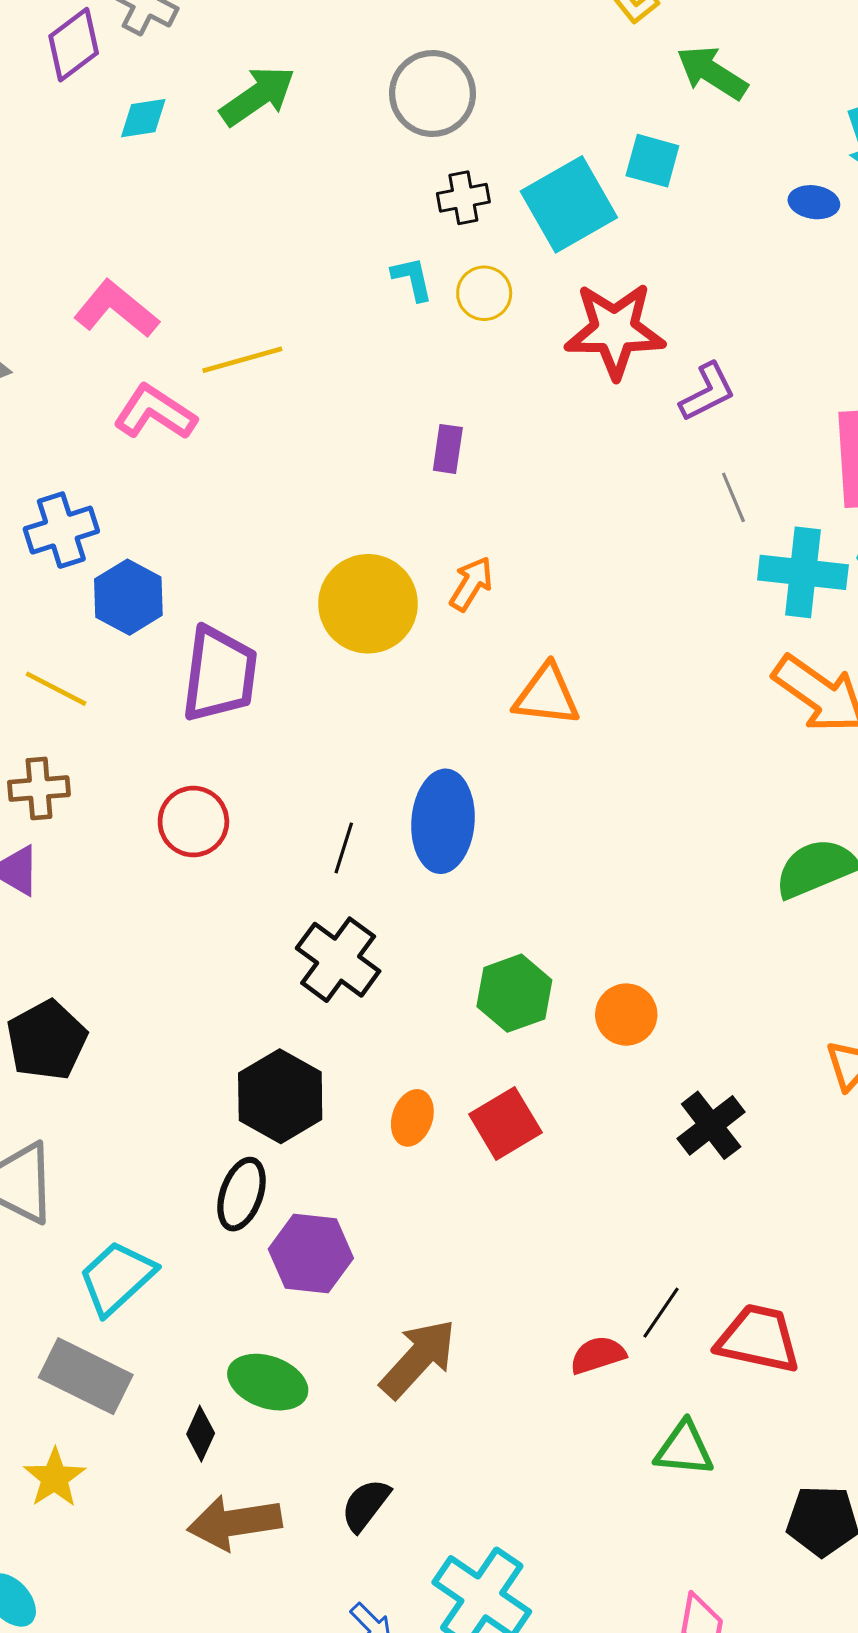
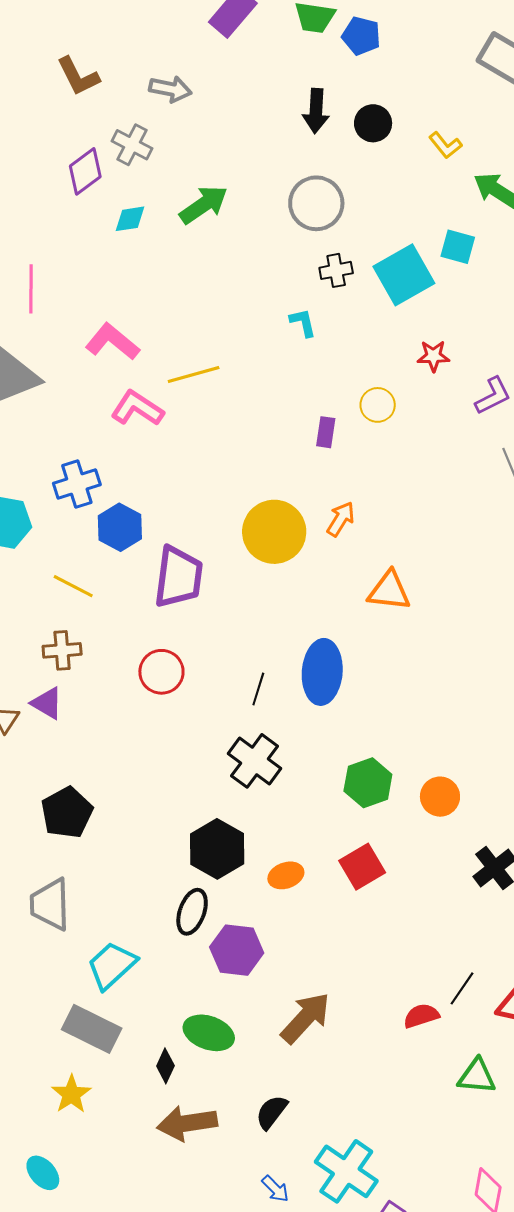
yellow circle: (484, 293) -> (378, 405), moved
red star: (615, 330) -> (433, 356), size x0.5
orange ellipse: (412, 1118) -> (286, 875), moved, turned 52

